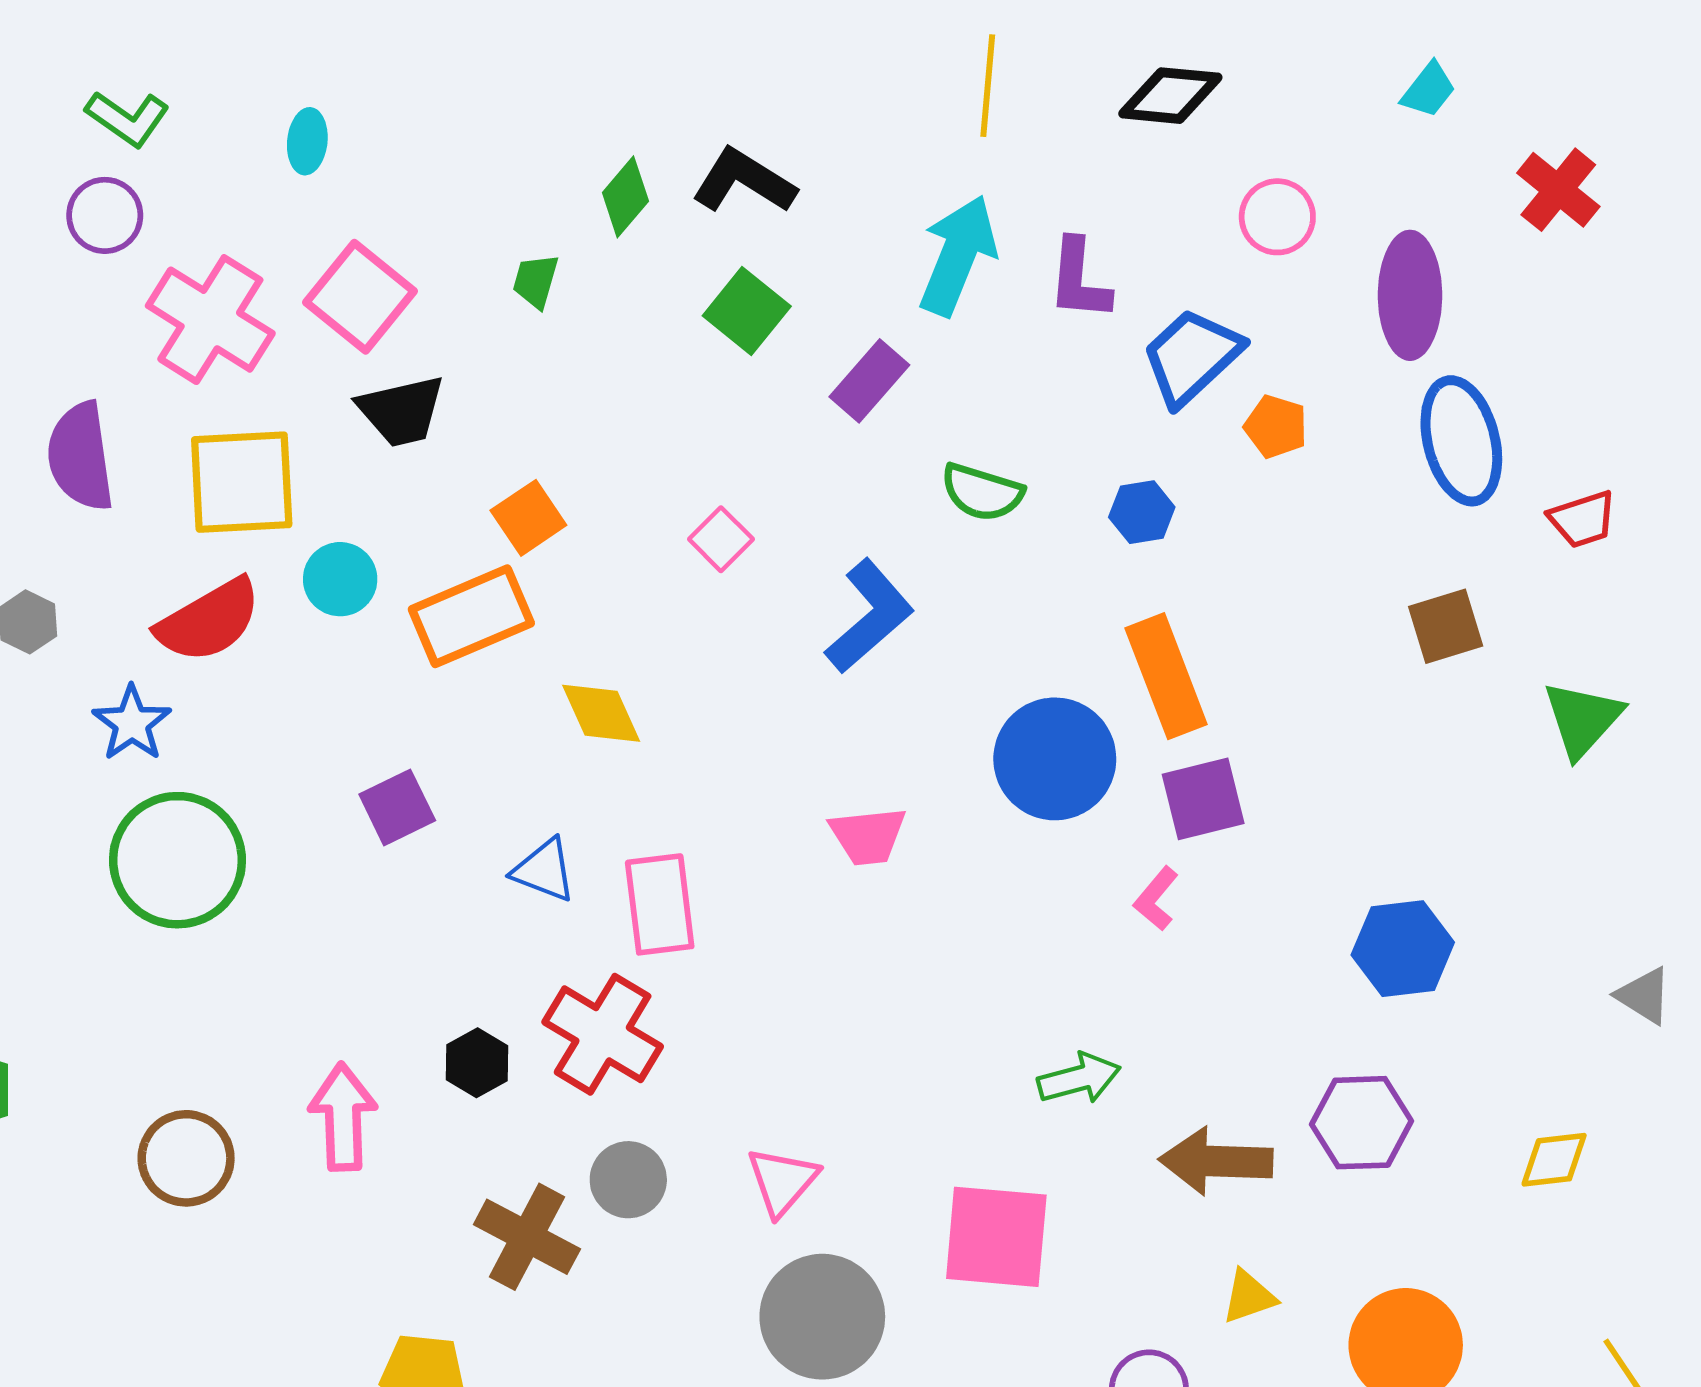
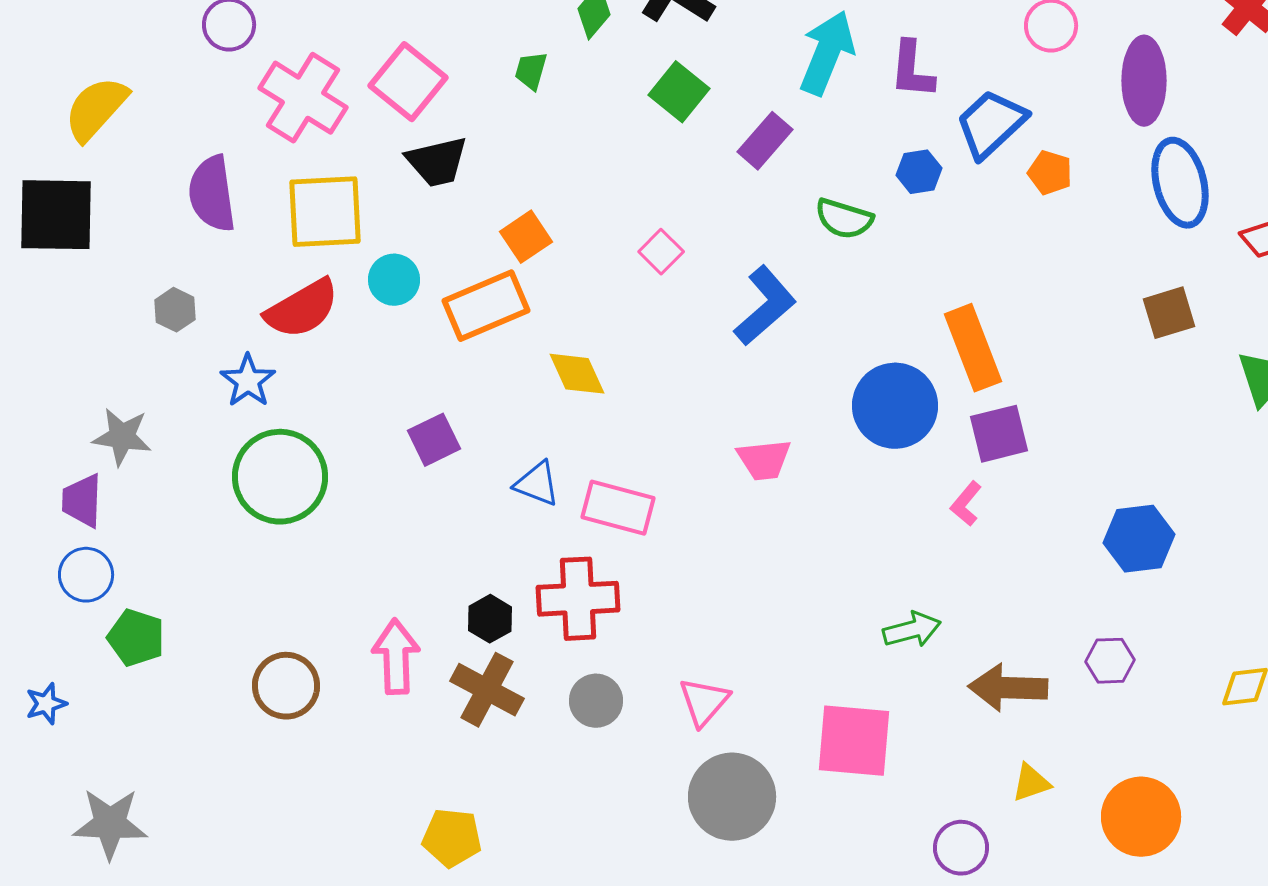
blue hexagon: (1142, 512) -> (919, 172), moved
pink rectangle: (660, 904) -> (618, 508), turned -68
red cross: (603, 1034) -> (578, 599), turned -34
purple hexagon: (1361, 1123) -> (1110, 661), size x0.7
brown cross: (527, 1237) -> (487, 690), moved

